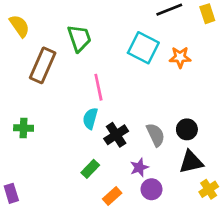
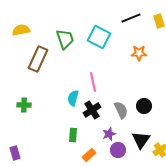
yellow semicircle: (19, 26) -> (21, 30), turned -66
cyan square: (143, 48) -> (99, 37), moved
pink line: (98, 87) -> (93, 82), moved
black triangle: (191, 162) -> (141, 140), moved, turned -42
green rectangle: (90, 169) -> (73, 135), turned -40

